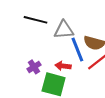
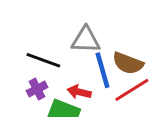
black line: (35, 20) -> (43, 60), moved

